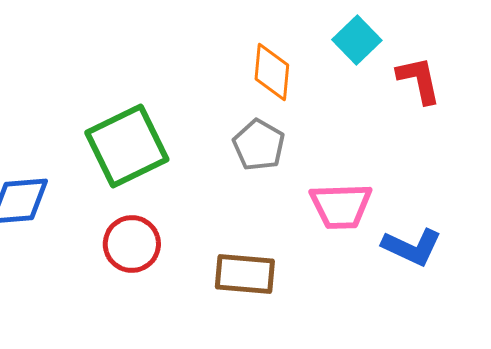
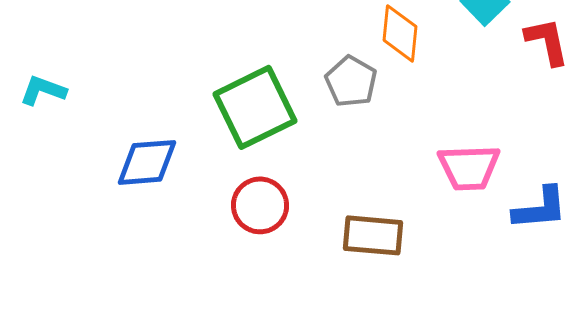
gray pentagon: (259, 145) -> (351, 81), moved
blue L-shape: (412, 247) -> (540, 208), turned -30

